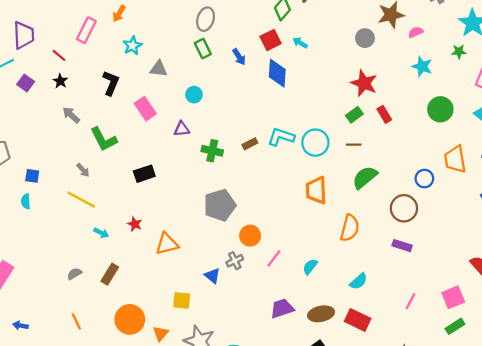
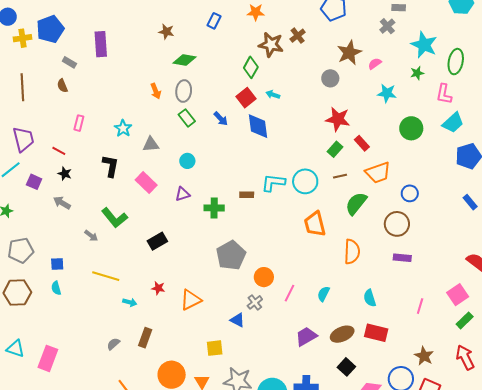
orange arrow: (119, 14) -> (156, 91), moved, turned -42
pink rectangle: (86, 30) -> (79, 123), size x0.7
gray arrow: (71, 115) -> (62, 203), moved
brown rectangle: (250, 144) -> (247, 195), turned 40
orange trapezoid: (455, 159) -> (378, 173), moved, turned -88
gray arrow: (83, 170) -> (91, 236), moved
cyan semicircle: (359, 281) -> (370, 298), turned 126

